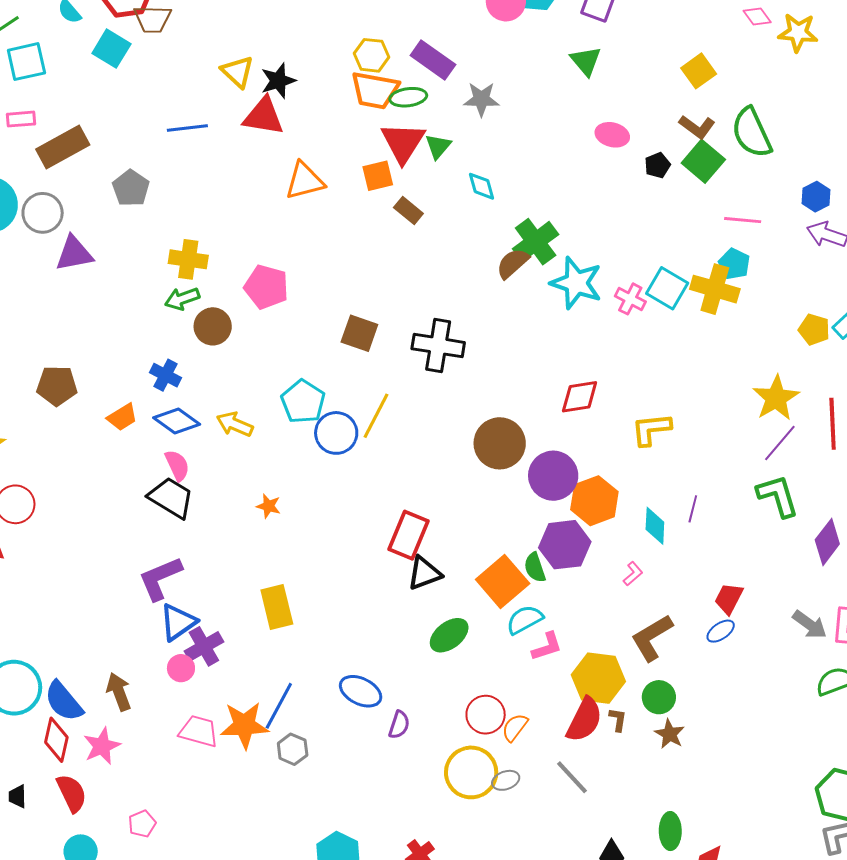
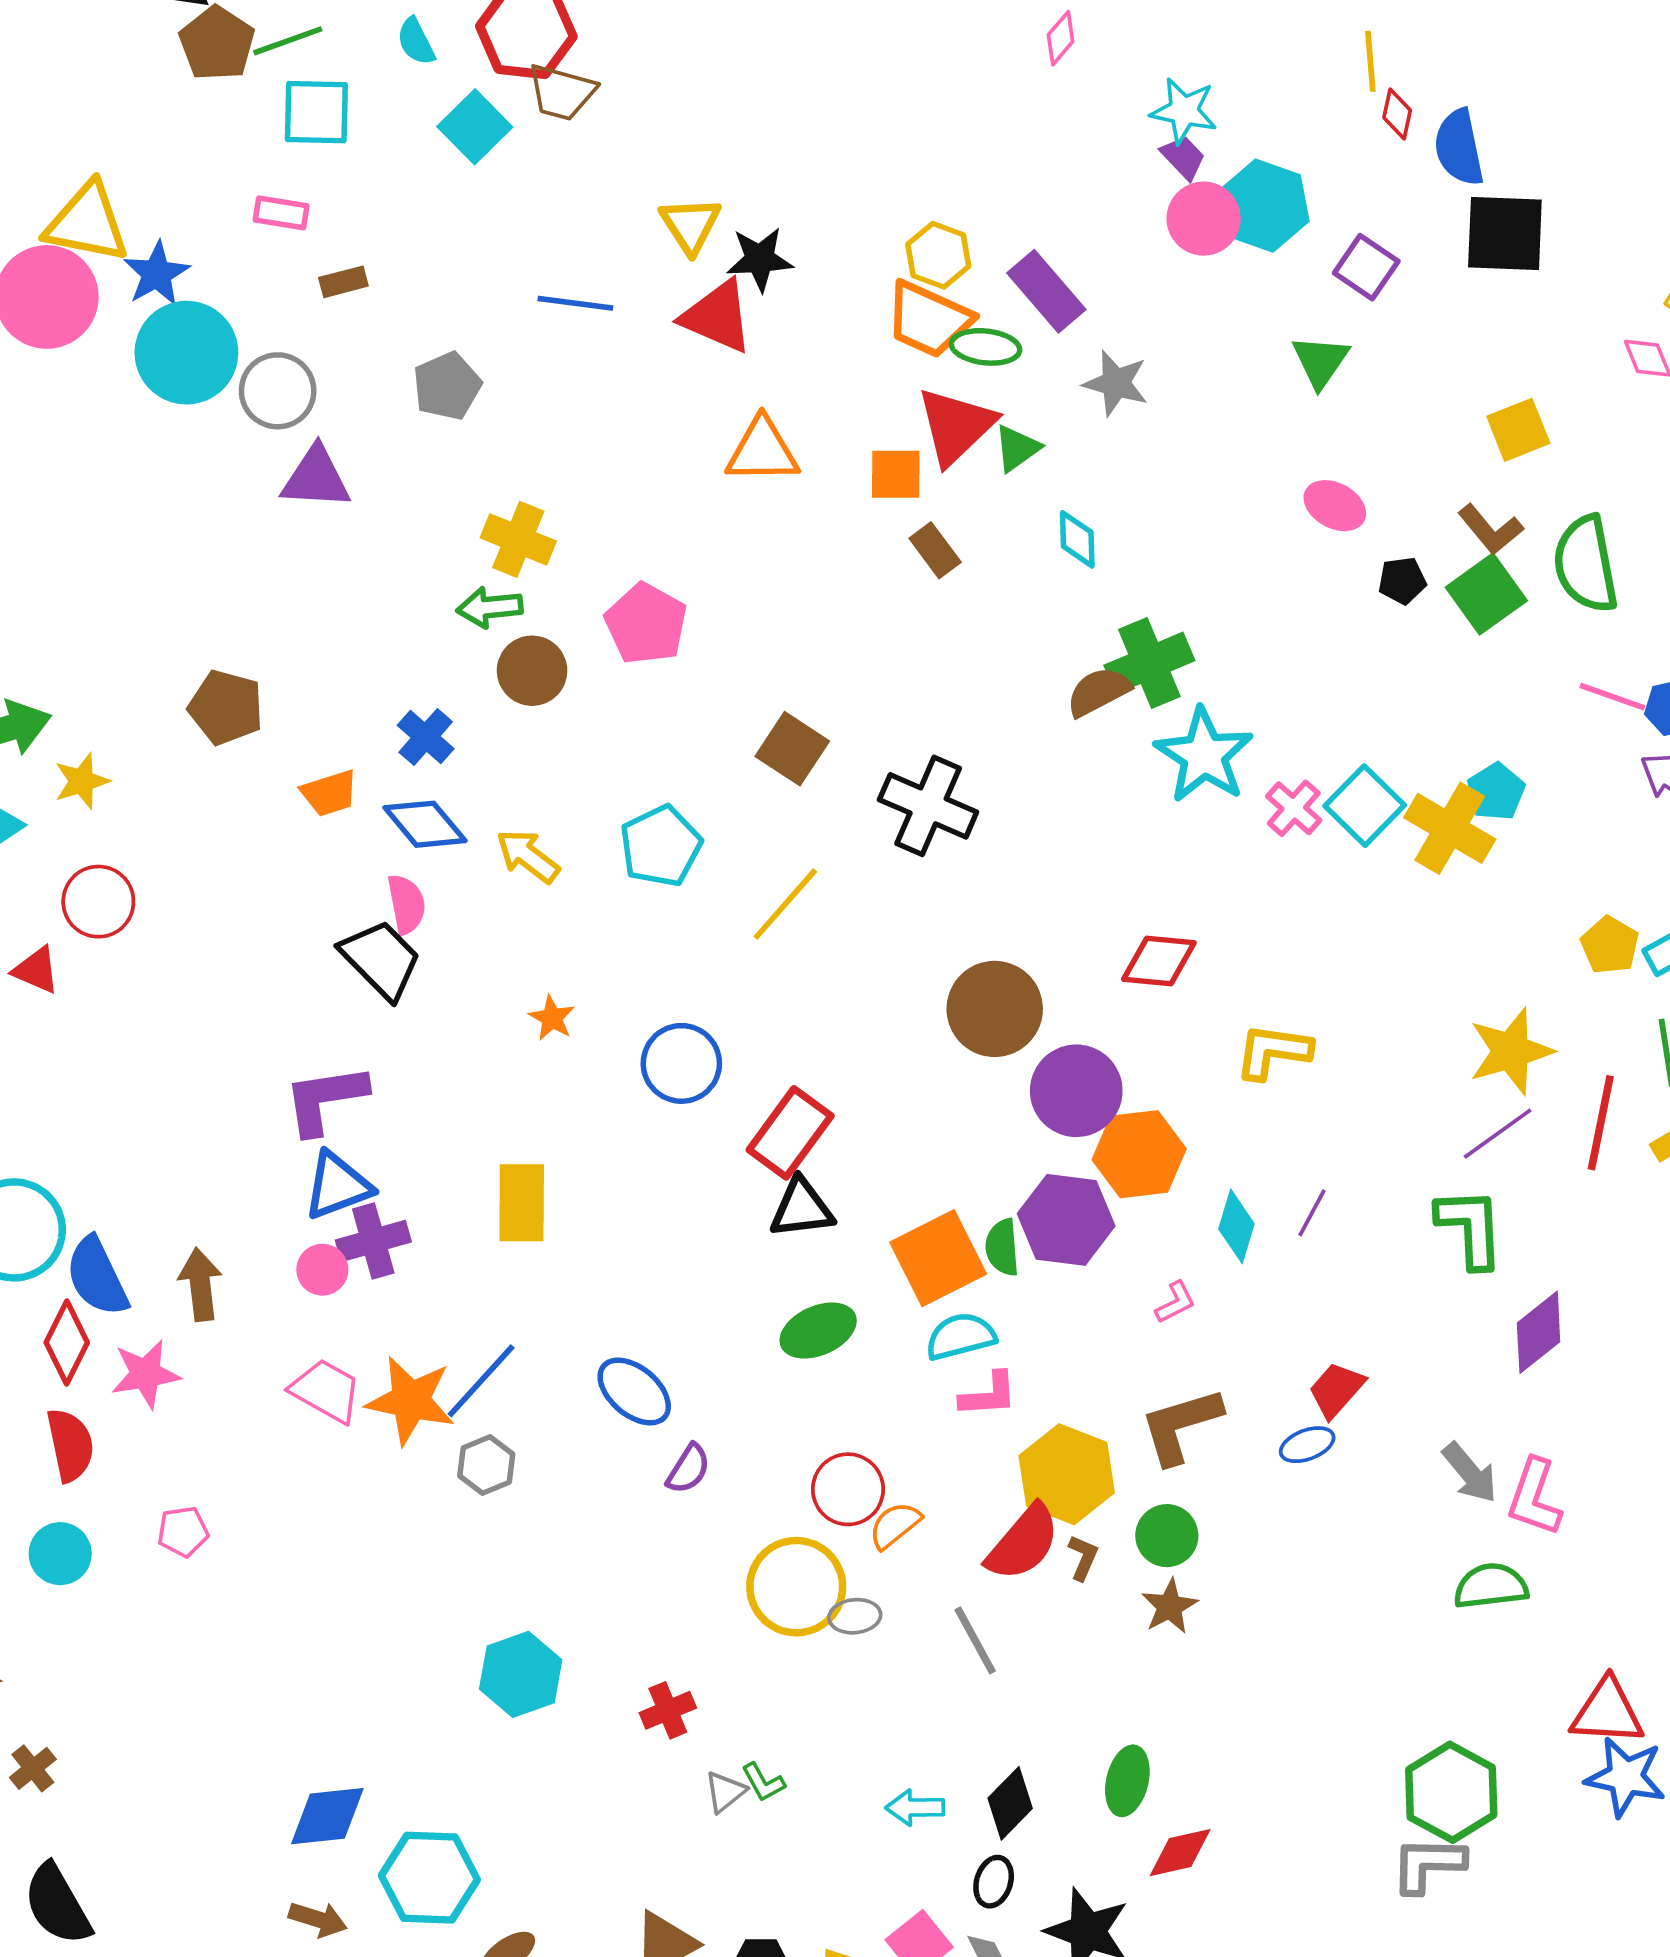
brown rectangle: (63, 147) -> (343, 282), size x0.5
pink line: (743, 220) -> (1612, 697), moved
blue circle: (336, 433) -> (681, 1063), moved

